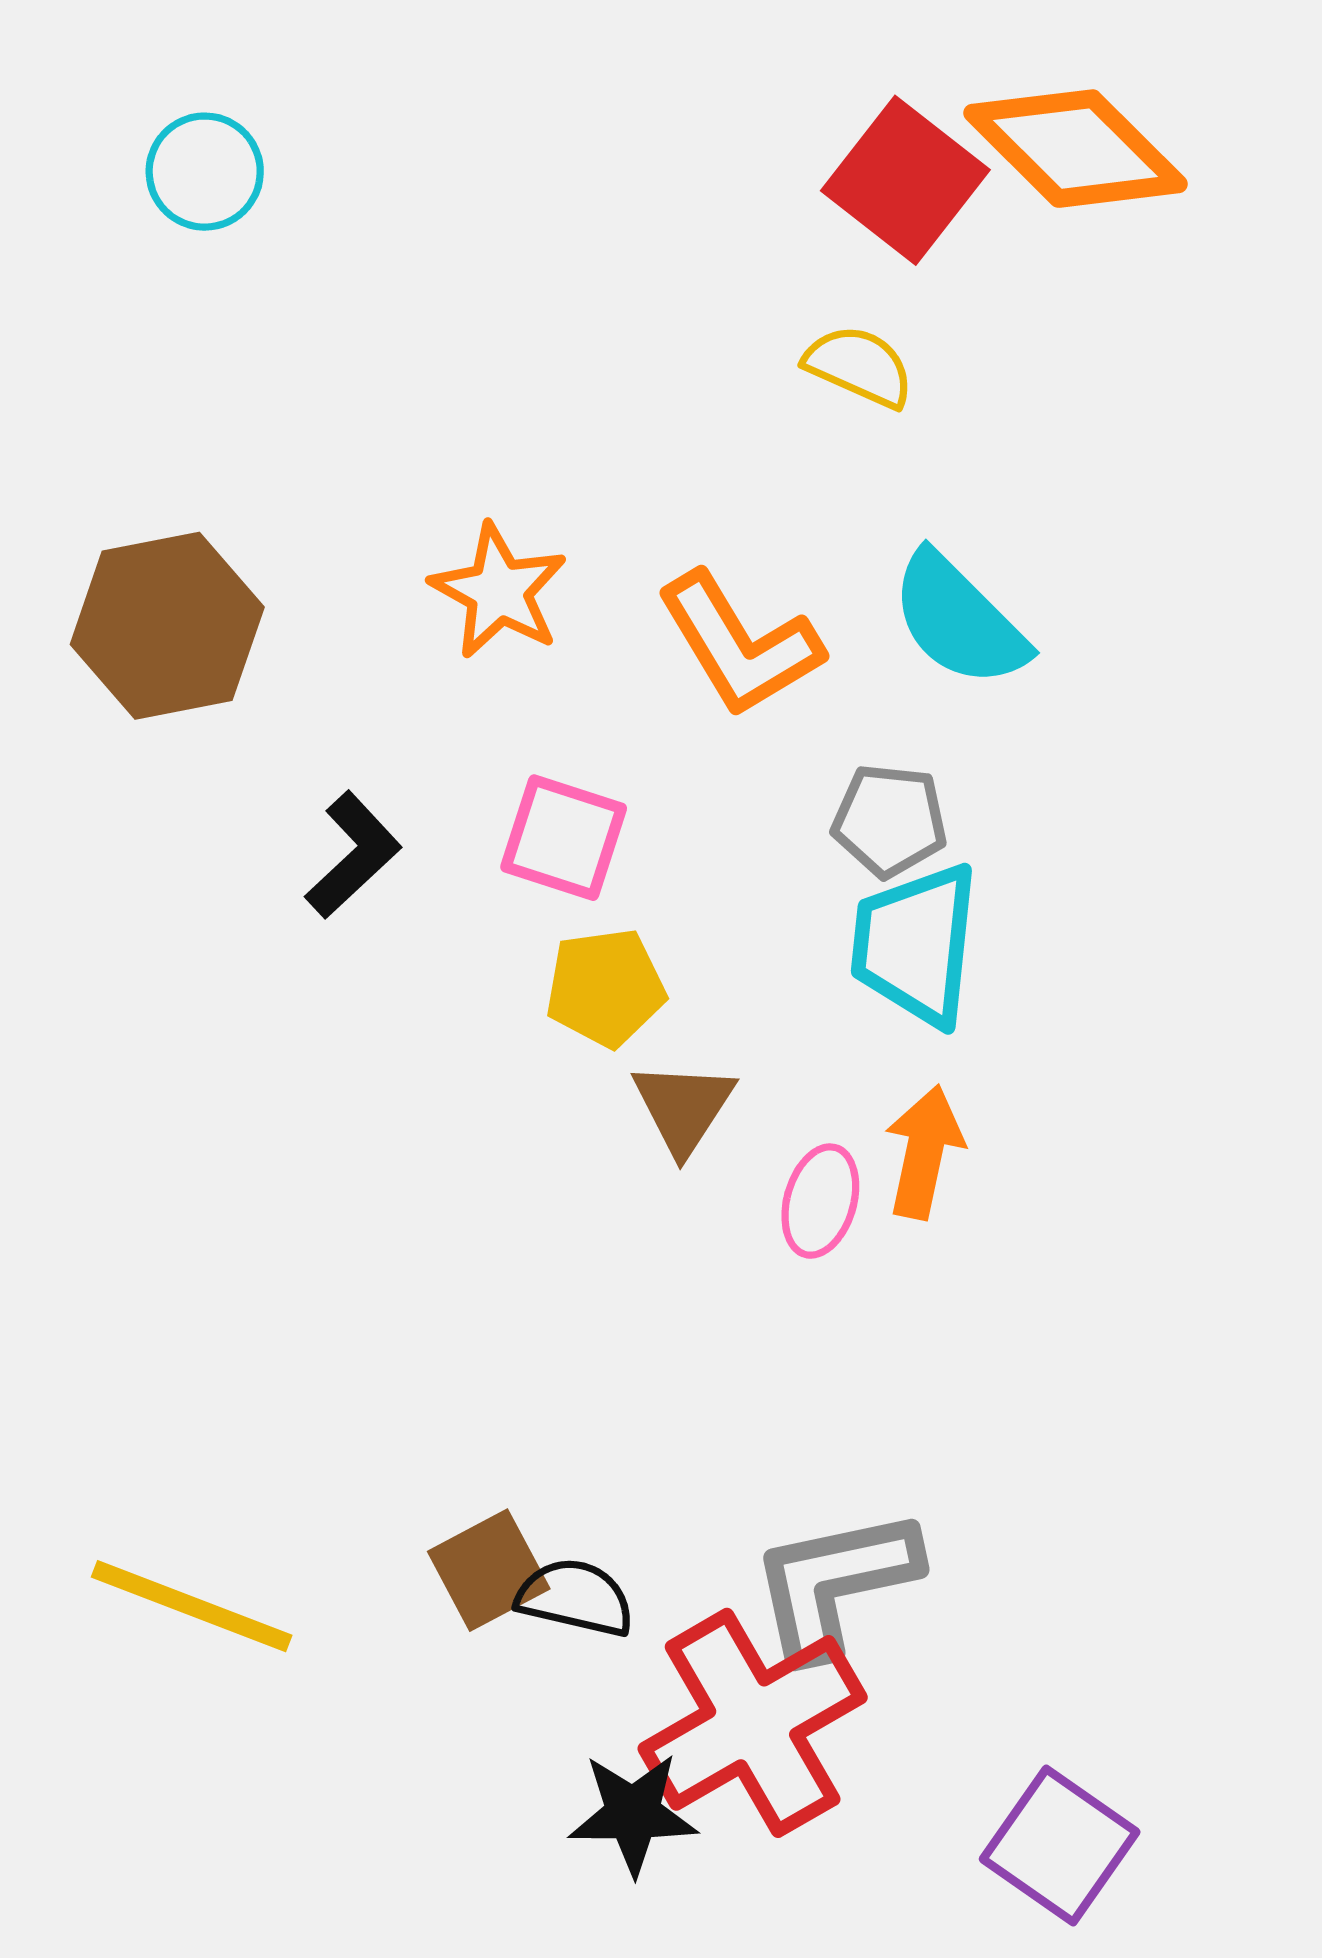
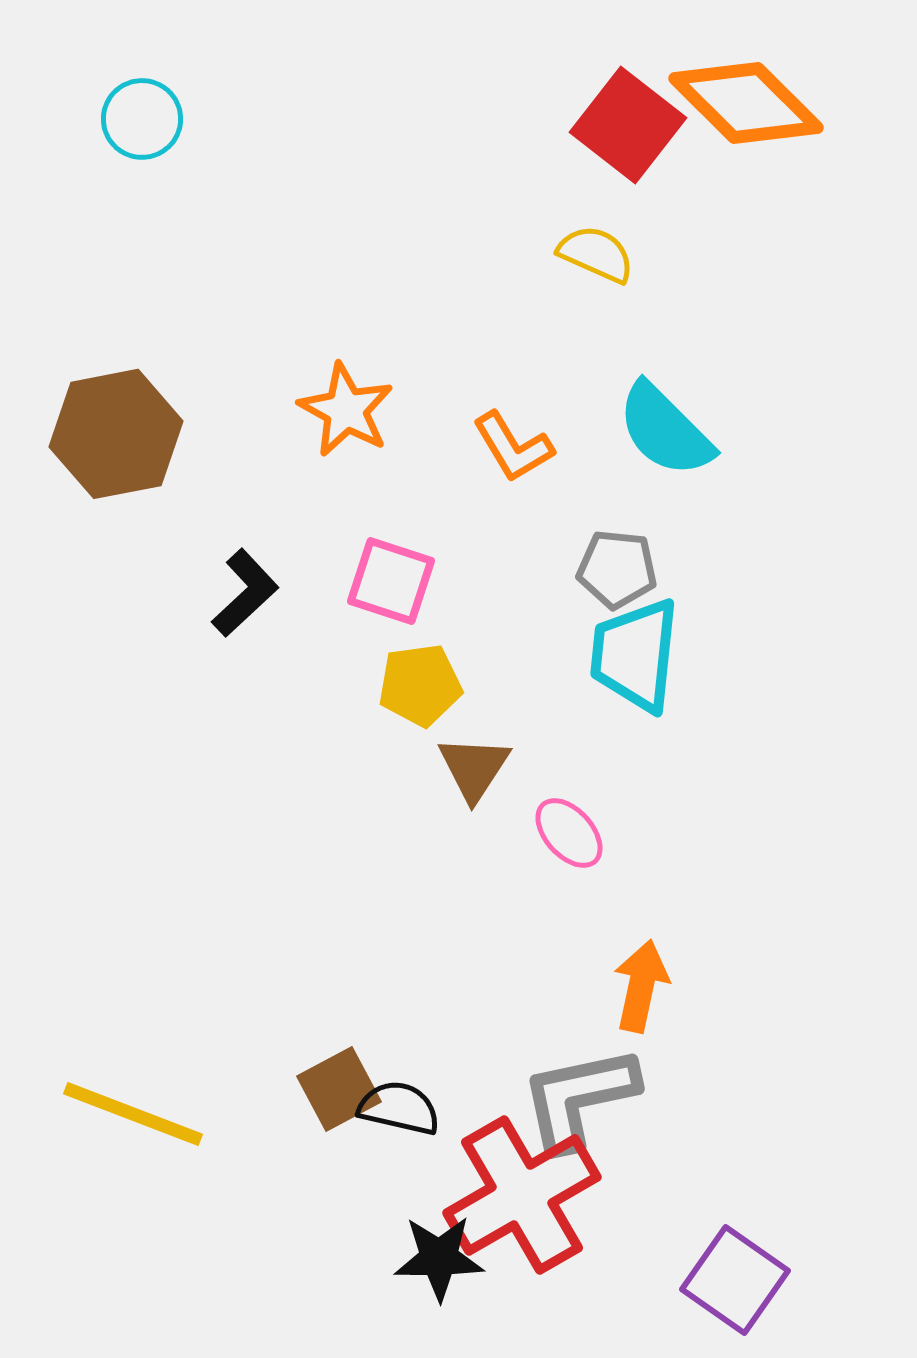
orange L-shape: (740, 644) -> (513, 447), size x0.7
orange arrow: (924, 1152) -> (641, 986), moved
pink ellipse: (820, 1201) -> (569, 833), turned -58

